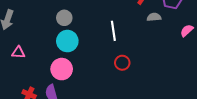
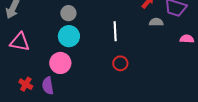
pink semicircle: (187, 31) -> (187, 39), turned 40
pink triangle: (18, 52) -> (20, 42), size x1.5

